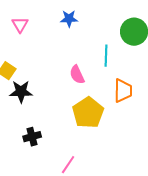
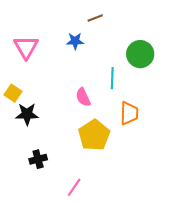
pink triangle: (20, 25) -> (26, 47), size x1.5

